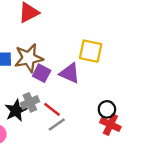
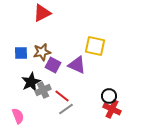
brown star: (29, 58) -> (42, 52), size x0.7
black star: (16, 111) -> (31, 82), moved

